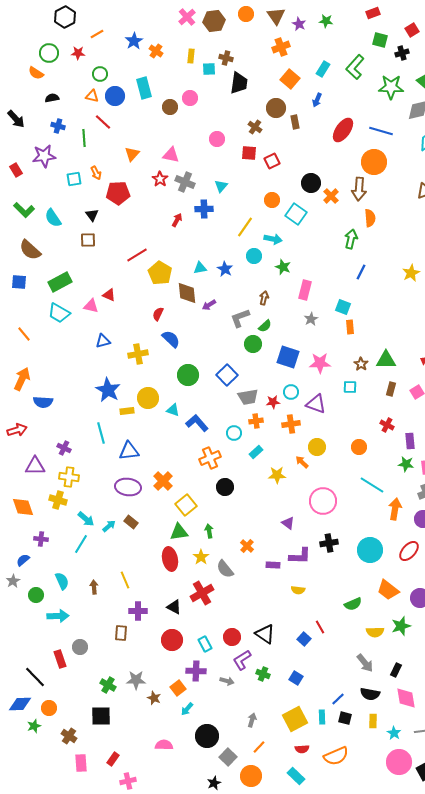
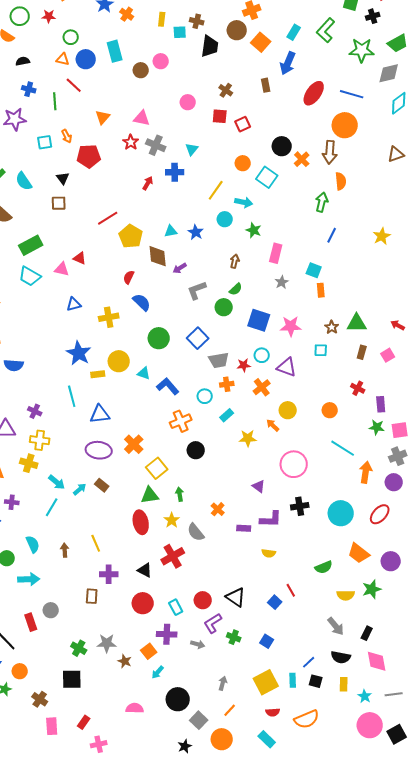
blue arrow: (317, 100) -> (288, 63), size x1.6
brown circle: (276, 108) -> (237, 30), moved
gray L-shape: (240, 318) -> (197, 290), moved
orange cross: (291, 424) -> (262, 387), turned -30

